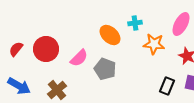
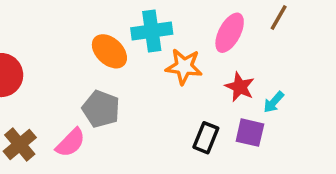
cyan cross: (135, 23) -> (152, 31), size x1.6
pink semicircle: (79, 58) -> (71, 143), moved

